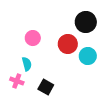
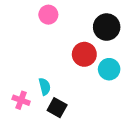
pink circle: (33, 38) -> (48, 15), moved
cyan semicircle: (27, 64) -> (45, 87), moved

